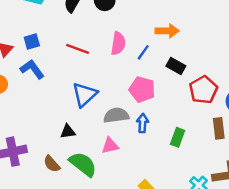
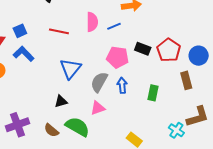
blue line: (143, 52) -> (114, 26), turned 40
black rectangle: (176, 66) -> (143, 49), moved
gray semicircle: (116, 115) -> (99, 82), turned -45

